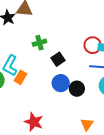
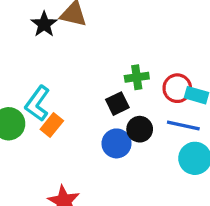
green cross: (39, 43) -> (137, 77), moved
black circle: (77, 89) -> (140, 129), moved

